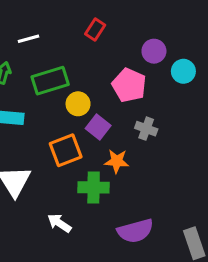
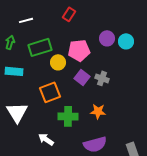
purple circle: (154, 51) -> (107, 38), moved
pink pentagon: (129, 85) -> (79, 50), moved, turned -30
purple square: (98, 127) -> (82, 77), moved
orange star: (117, 161) -> (98, 111), moved

